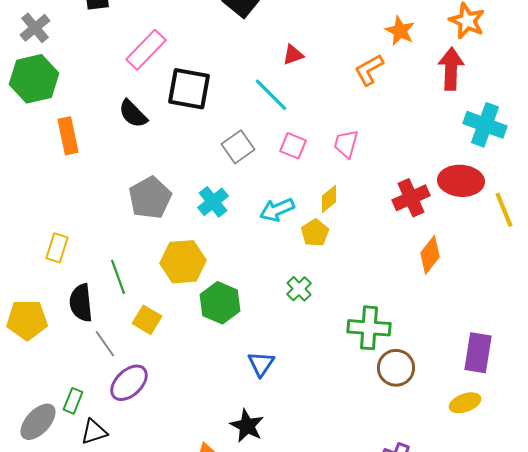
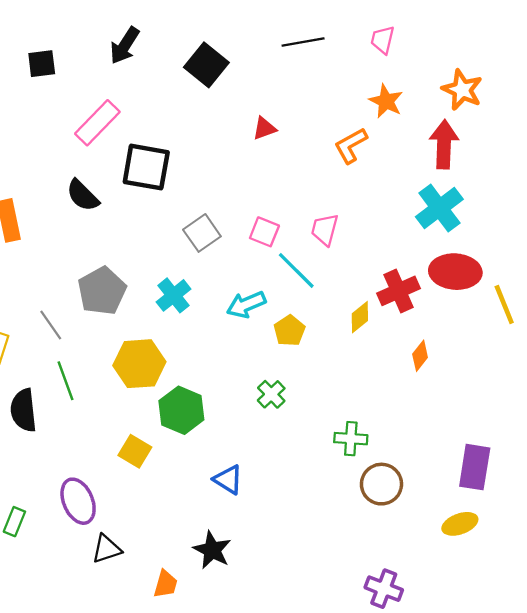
cyan line: (271, 95) -> (296, 270), moved
cyan cross: (485, 125) -> (439, 208), moved, turned 33
yellow diamond: (329, 199) -> (360, 317), moved
orange diamond: (430, 255) -> (420, 356), size x0.7
yellow square: (147, 320) -> (135, 451), moved
green cross: (369, 328) -> (351, 439), size x0.7
gray line: (105, 344) -> (51, 325), moved
blue triangle: (261, 364) -> (228, 480), turned -32
purple ellipse: (129, 383) -> (78, 501), turned -69
black triangle: (94, 432) -> (106, 549), moved

